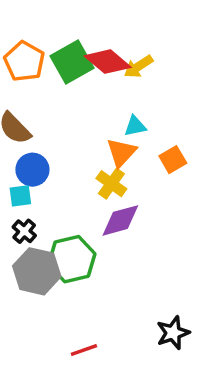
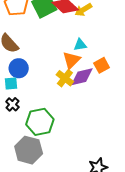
purple diamond: (120, 220) -> (82, 77), moved
gray hexagon: (37, 271) -> (29, 150), moved

